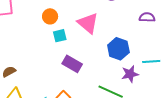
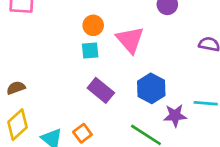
orange circle: (50, 16) -> (93, 25), moved
blue hexagon: (118, 49) -> (151, 88), moved

